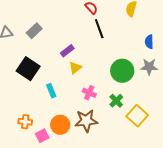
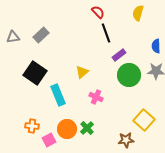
purple rectangle: (67, 51) -> (119, 55), moved
cyan rectangle: (51, 91) -> (58, 95), size x1.5
green cross: (116, 101) -> (87, 128), moved
brown star: (86, 121) -> (126, 140), moved, size x0.7

